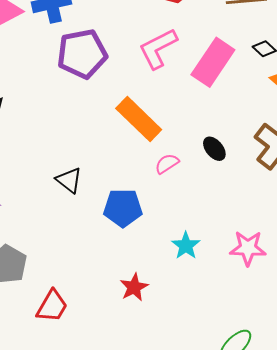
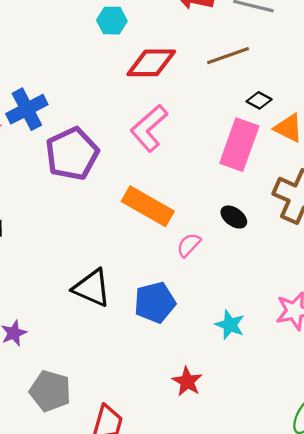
pink rectangle: (213, 62) -> (239, 145), moved
black triangle: (69, 180) -> (92, 288), size x1.4

